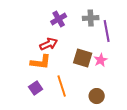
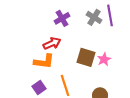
gray cross: (91, 18) -> (94, 17), turned 35
purple line: (107, 31) -> (110, 15), moved

